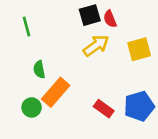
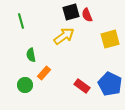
yellow arrow: (96, 45) -> (64, 36), moved
orange rectangle: (56, 92) -> (44, 73), size x0.6
blue pentagon: (139, 106) -> (110, 84), turned -30

